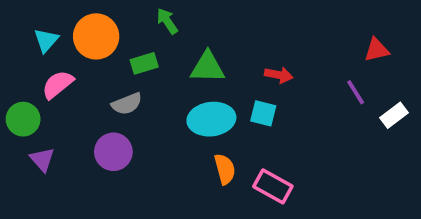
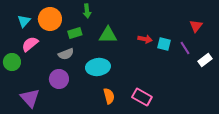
green arrow: (167, 21) -> (87, 11), turned -152
red triangle: (377, 50) -> (196, 26), turned -40
cyan square: (263, 113) -> (164, 44), moved
cyan ellipse: (211, 119) -> (98, 67), moved
purple triangle: (42, 159) -> (30, 98), moved, size x1.5
orange semicircle: (225, 169) -> (109, 96), moved

